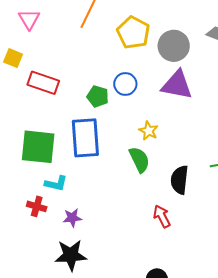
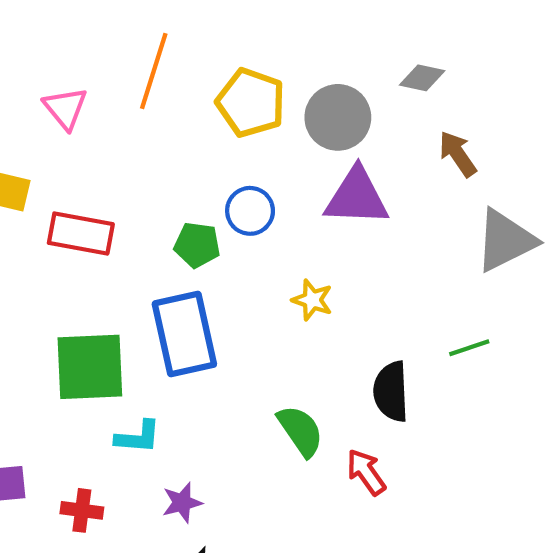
pink triangle: (29, 19) -> (65, 108), moved
green semicircle: (139, 160) -> (301, 431), moved
red cross: (37, 206) -> (82, 510), moved

